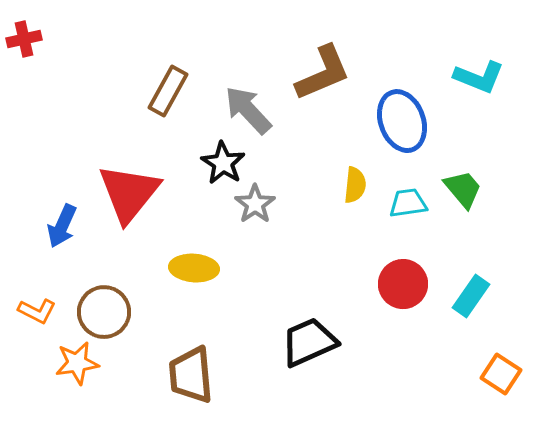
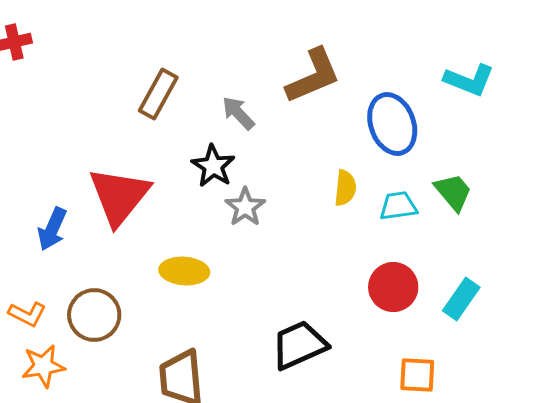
gray arrow: (248, 110) -> (238, 113), size x0.7
orange star: (77, 363) -> (43, 366), moved
orange square: (501, 374) -> (417, 375), moved, turned -30

